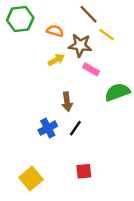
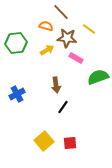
brown line: (89, 14) -> (61, 12), moved
green hexagon: (20, 19) -> (16, 43), moved
blue cross: (48, 128) -> (17, 94), moved
yellow square: (31, 178) -> (44, 141), moved

